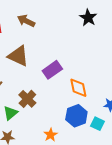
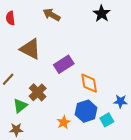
brown arrow: (26, 21) -> (52, 15), moved
cyan square: (98, 124) -> (107, 120), turned 32
orange star: (51, 135) -> (64, 122), moved

